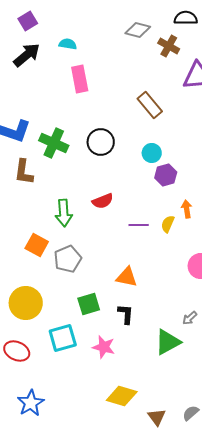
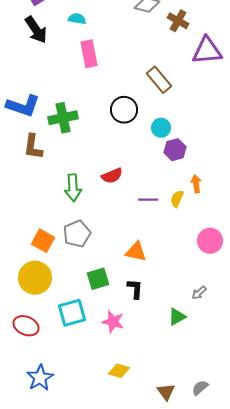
black arrow: (27, 55) -> (36, 30), turned 96
black circle: (101, 142) -> (124, 110), moved
green cross: (54, 143) -> (63, 118), turned -36
orange square: (37, 245) -> (43, 241), moved
green triangle: (168, 342) -> (177, 317), size x0.7
yellow diamond: (122, 396) -> (119, 371), moved, size x0.7

